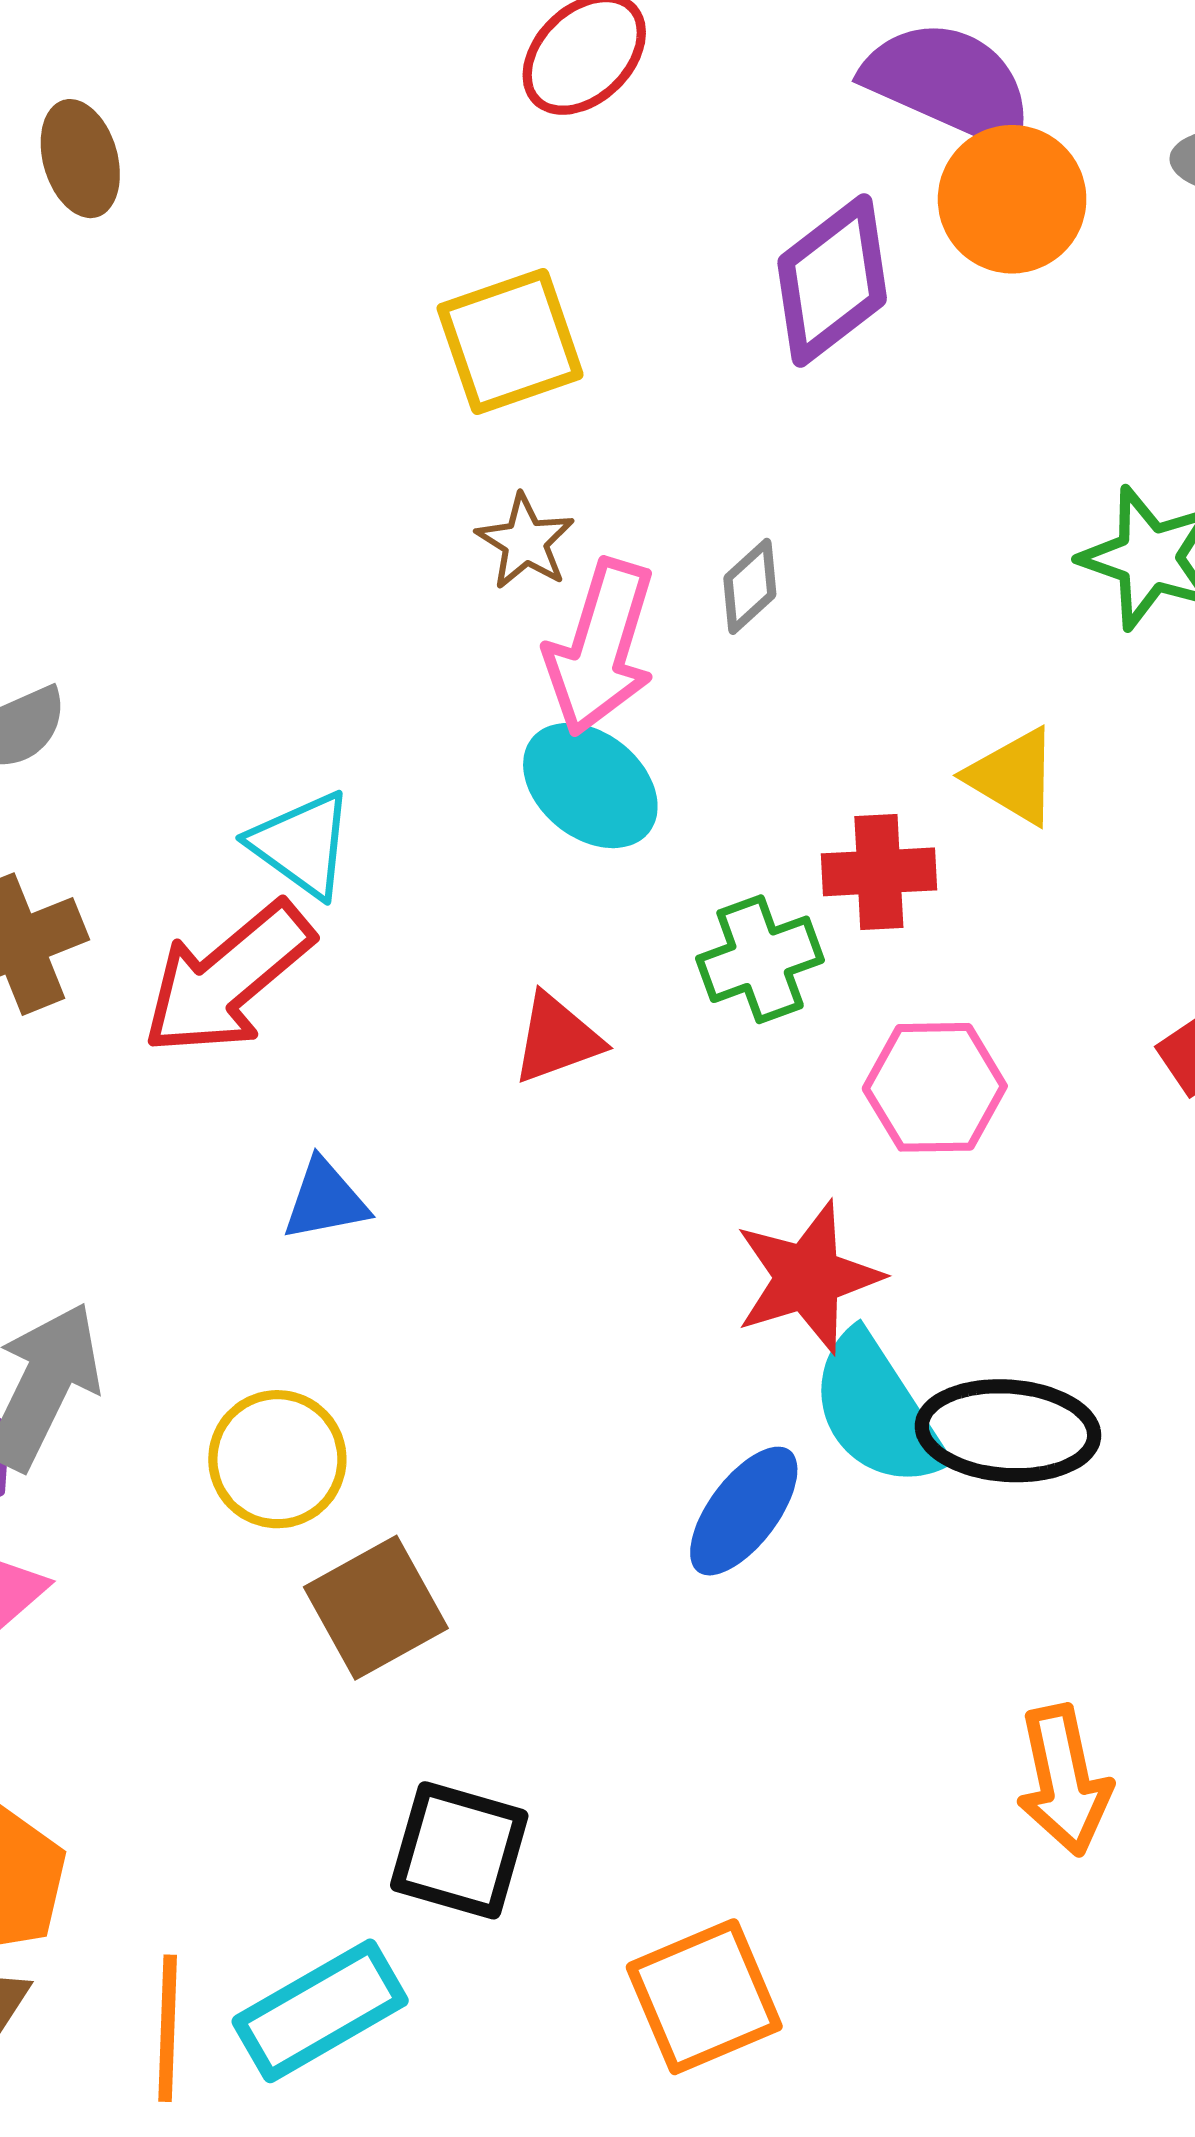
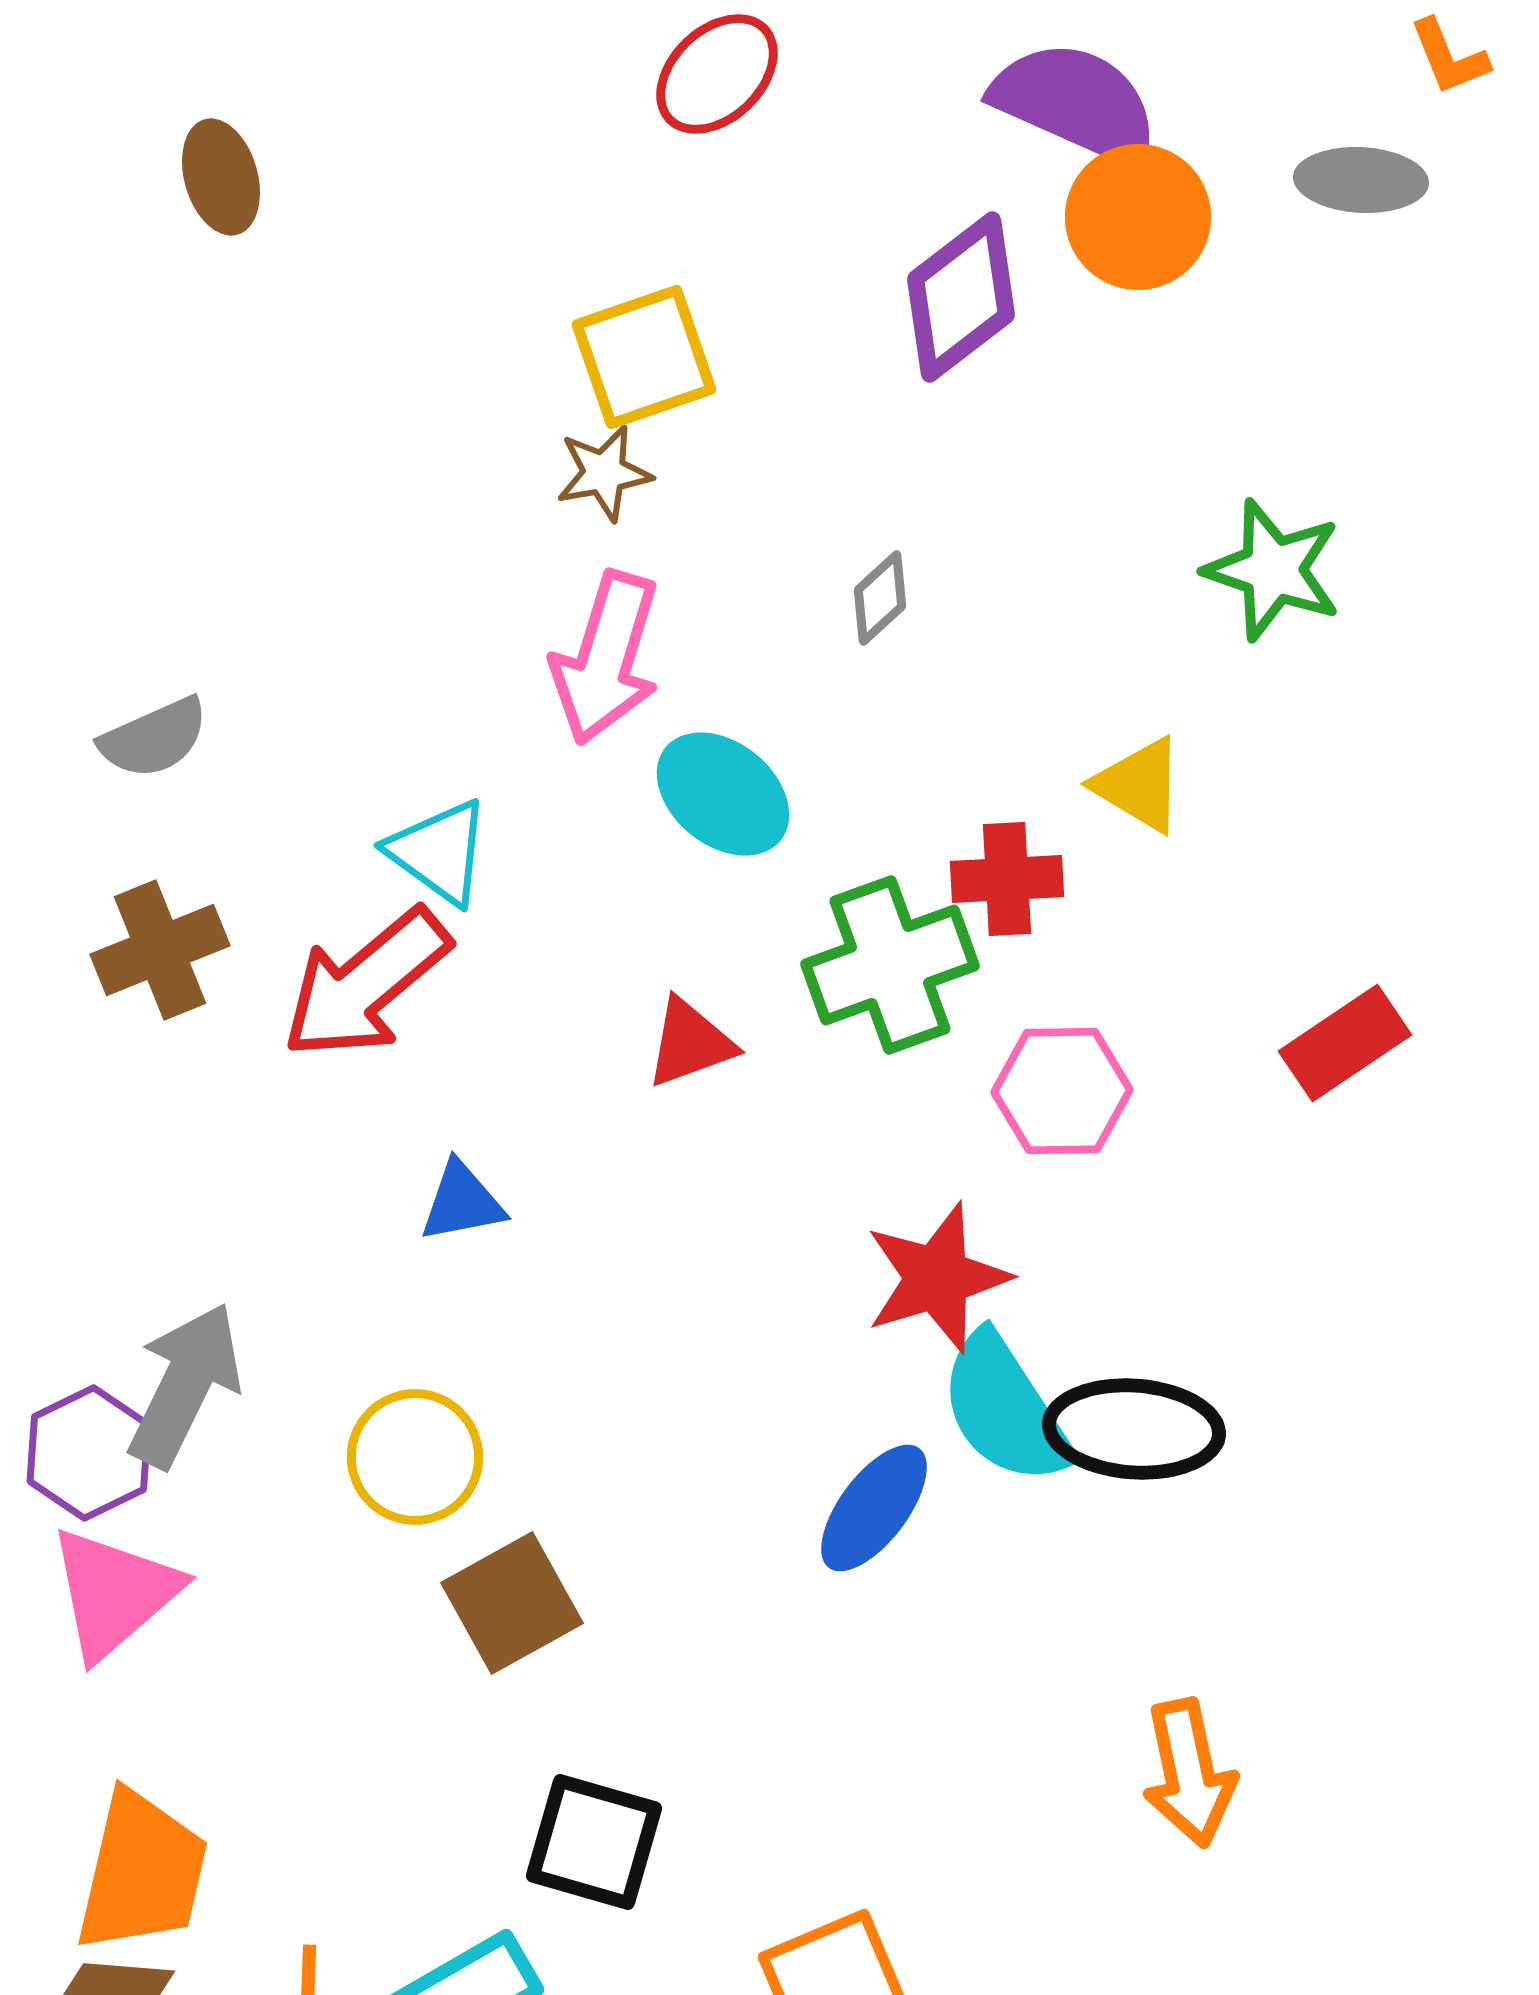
brown star: (525, 542) -> (604, 473), moved, turned 30
pink arrow: (601, 647) -> (606, 658), moved
green cross: (760, 959) -> (890, 965), size x1.4

